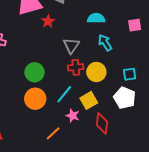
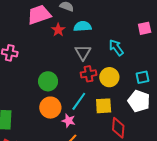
cyan semicircle: (96, 18) -> (83, 26), moved
yellow square: (89, 100) -> (104, 106), turned 30
pink star: (73, 116) -> (69, 121), moved

